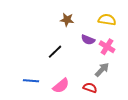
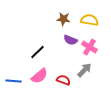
brown star: (67, 20) -> (63, 19), moved
pink semicircle: (61, 86) -> (39, 76), moved
red semicircle: (90, 88) -> (63, 80), moved

